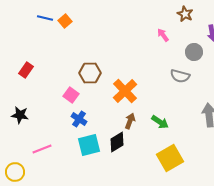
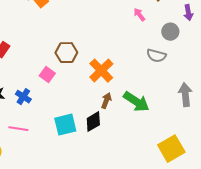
blue cross: (79, 119) -> (23, 97), moved
green arrow: (160, 122) -> (136, 102), size x1.5
pink line: (42, 149) -> (18, 129), turned 30
yellow square: (170, 158) -> (171, 149), moved

